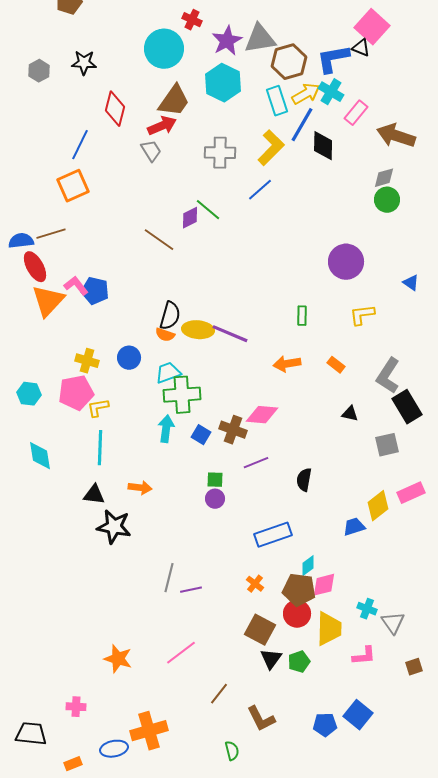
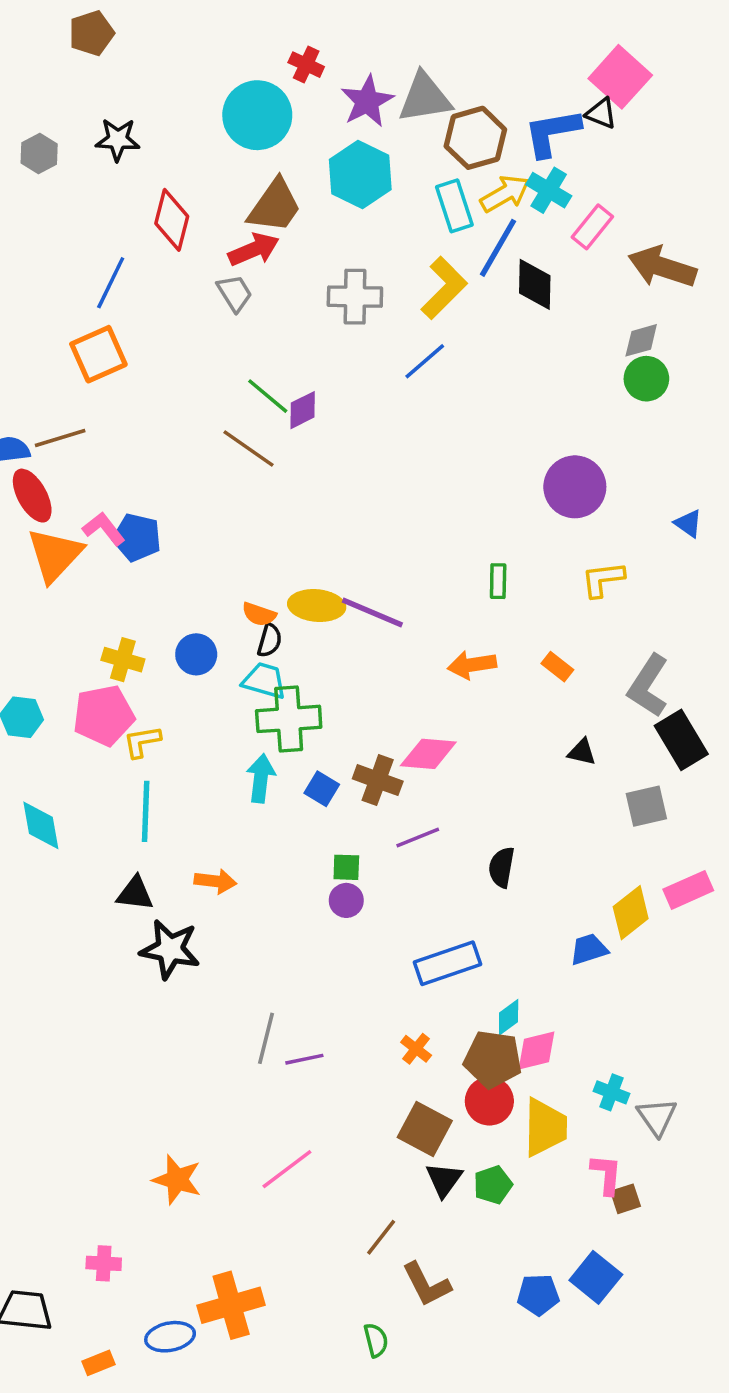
green line: (208, 210) -> (268, 396), moved
black semicircle: (170, 316) -> (269, 640), moved, size x0.7
cyan trapezoid: (168, 373) -> (264, 681), turned 36
pink L-shape: (364, 656) -> (606, 1174), turned -80
brown square: (414, 667) -> (625, 1199), moved
brown line: (219, 694) -> (381, 1237), moved

